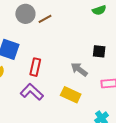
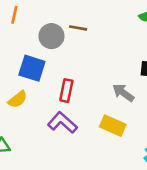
gray circle: (25, 14) -> (51, 36), moved
brown line: (45, 19) -> (78, 28), turned 40

